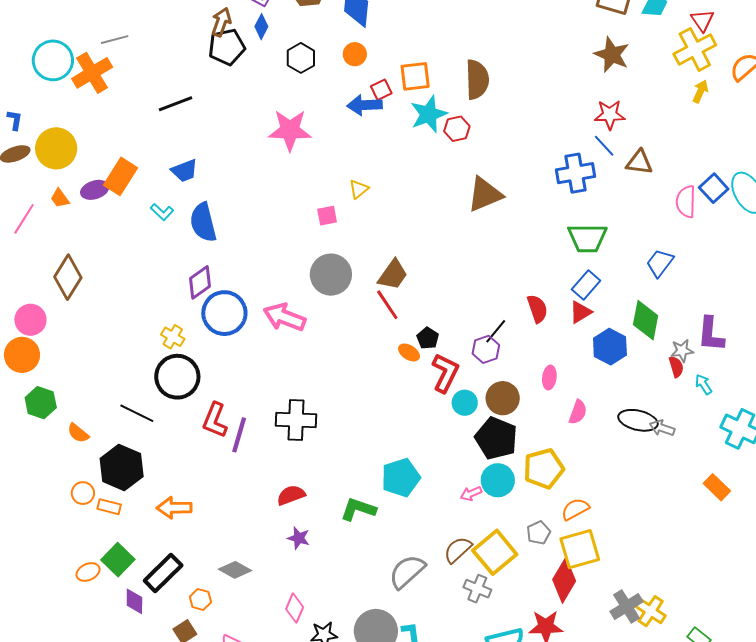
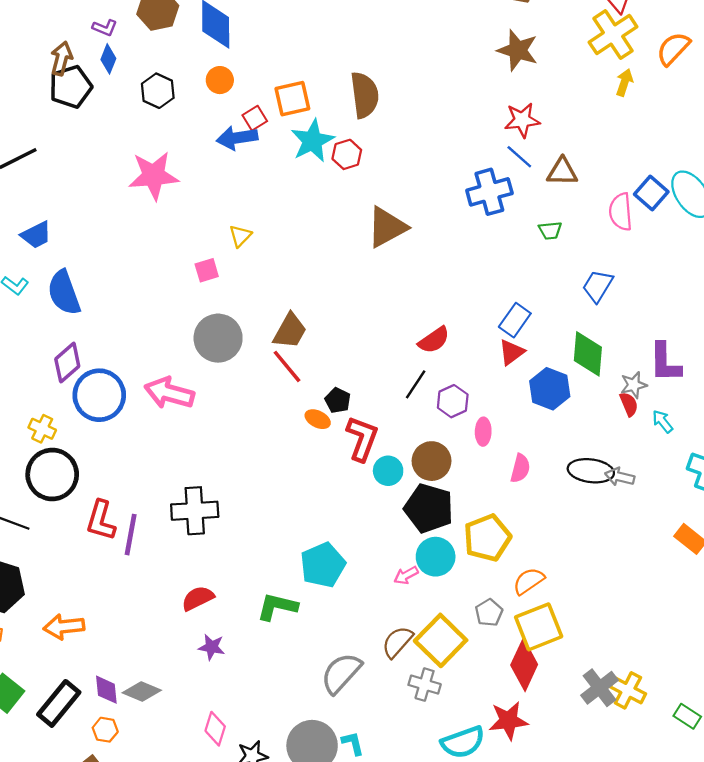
green trapezoid: (587, 238) -> (550, 231), moved, size x0.5
red semicircle: (537, 309) -> (434, 340), moved, turned 80
purple hexagon: (486, 349) -> (453, 401), moved
purple diamond: (134, 601) -> (106, 690), moved

